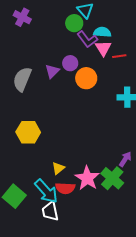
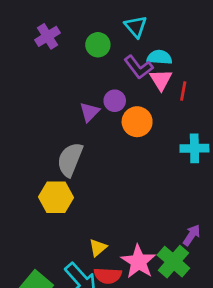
purple cross: (22, 17) -> (48, 36), turned 30
green circle: (74, 23) -> (98, 45), moved
red line: (119, 56) -> (183, 91), turned -72
gray semicircle: (22, 79) -> (70, 159), moved

